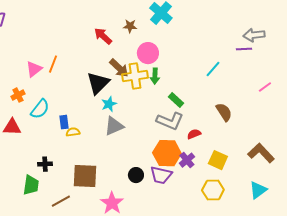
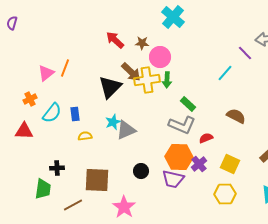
brown star: (130, 26) -> (142, 43), moved
purple line: (244, 49) -> (245, 53), moved, turned 49
cyan star: (109, 104) -> (113, 122), moved
brown semicircle: (224, 112) -> (236, 116), turned -30
blue rectangle: (64, 122) -> (75, 114), moved
black circle: (136, 175) -> (141, 171), moved

